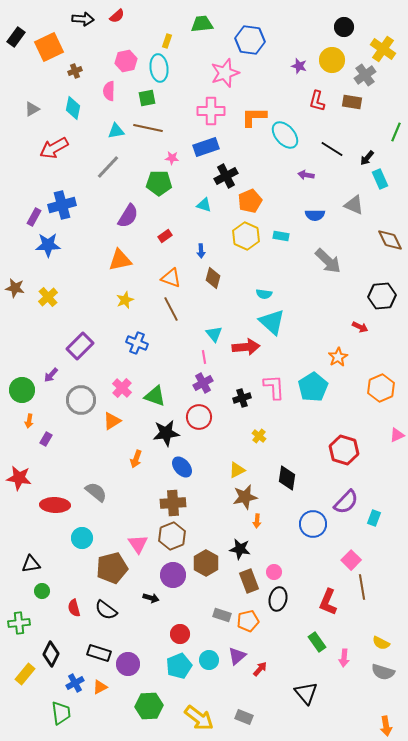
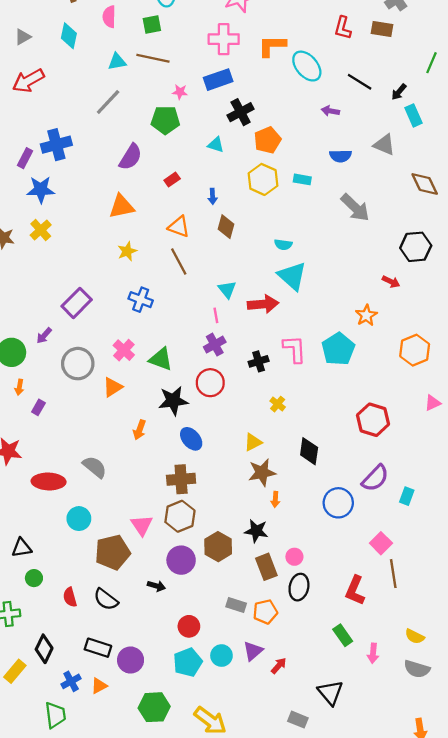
red arrow: (54, 148) -> (28, 81), moved
yellow cross: (48, 297) -> (41, 230), moved
gray rectangle: (244, 717) -> (298, 720), moved

